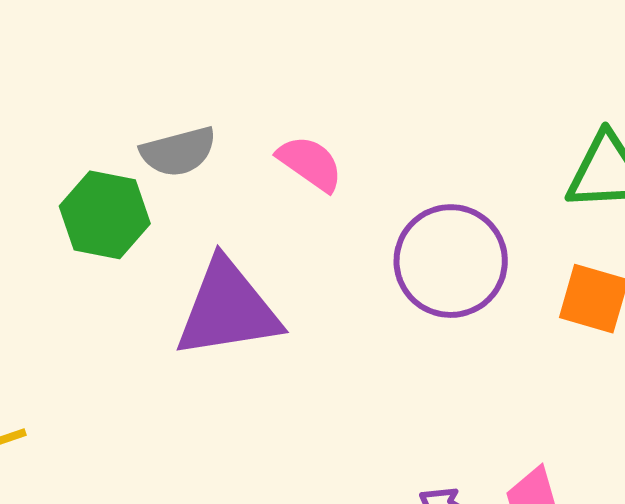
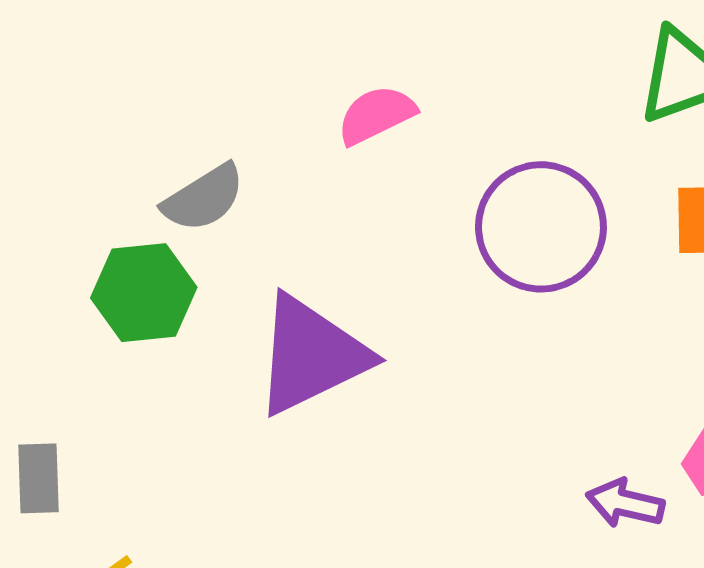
pink semicircle: (310, 163) -> (376, 115), moved, turned -44

